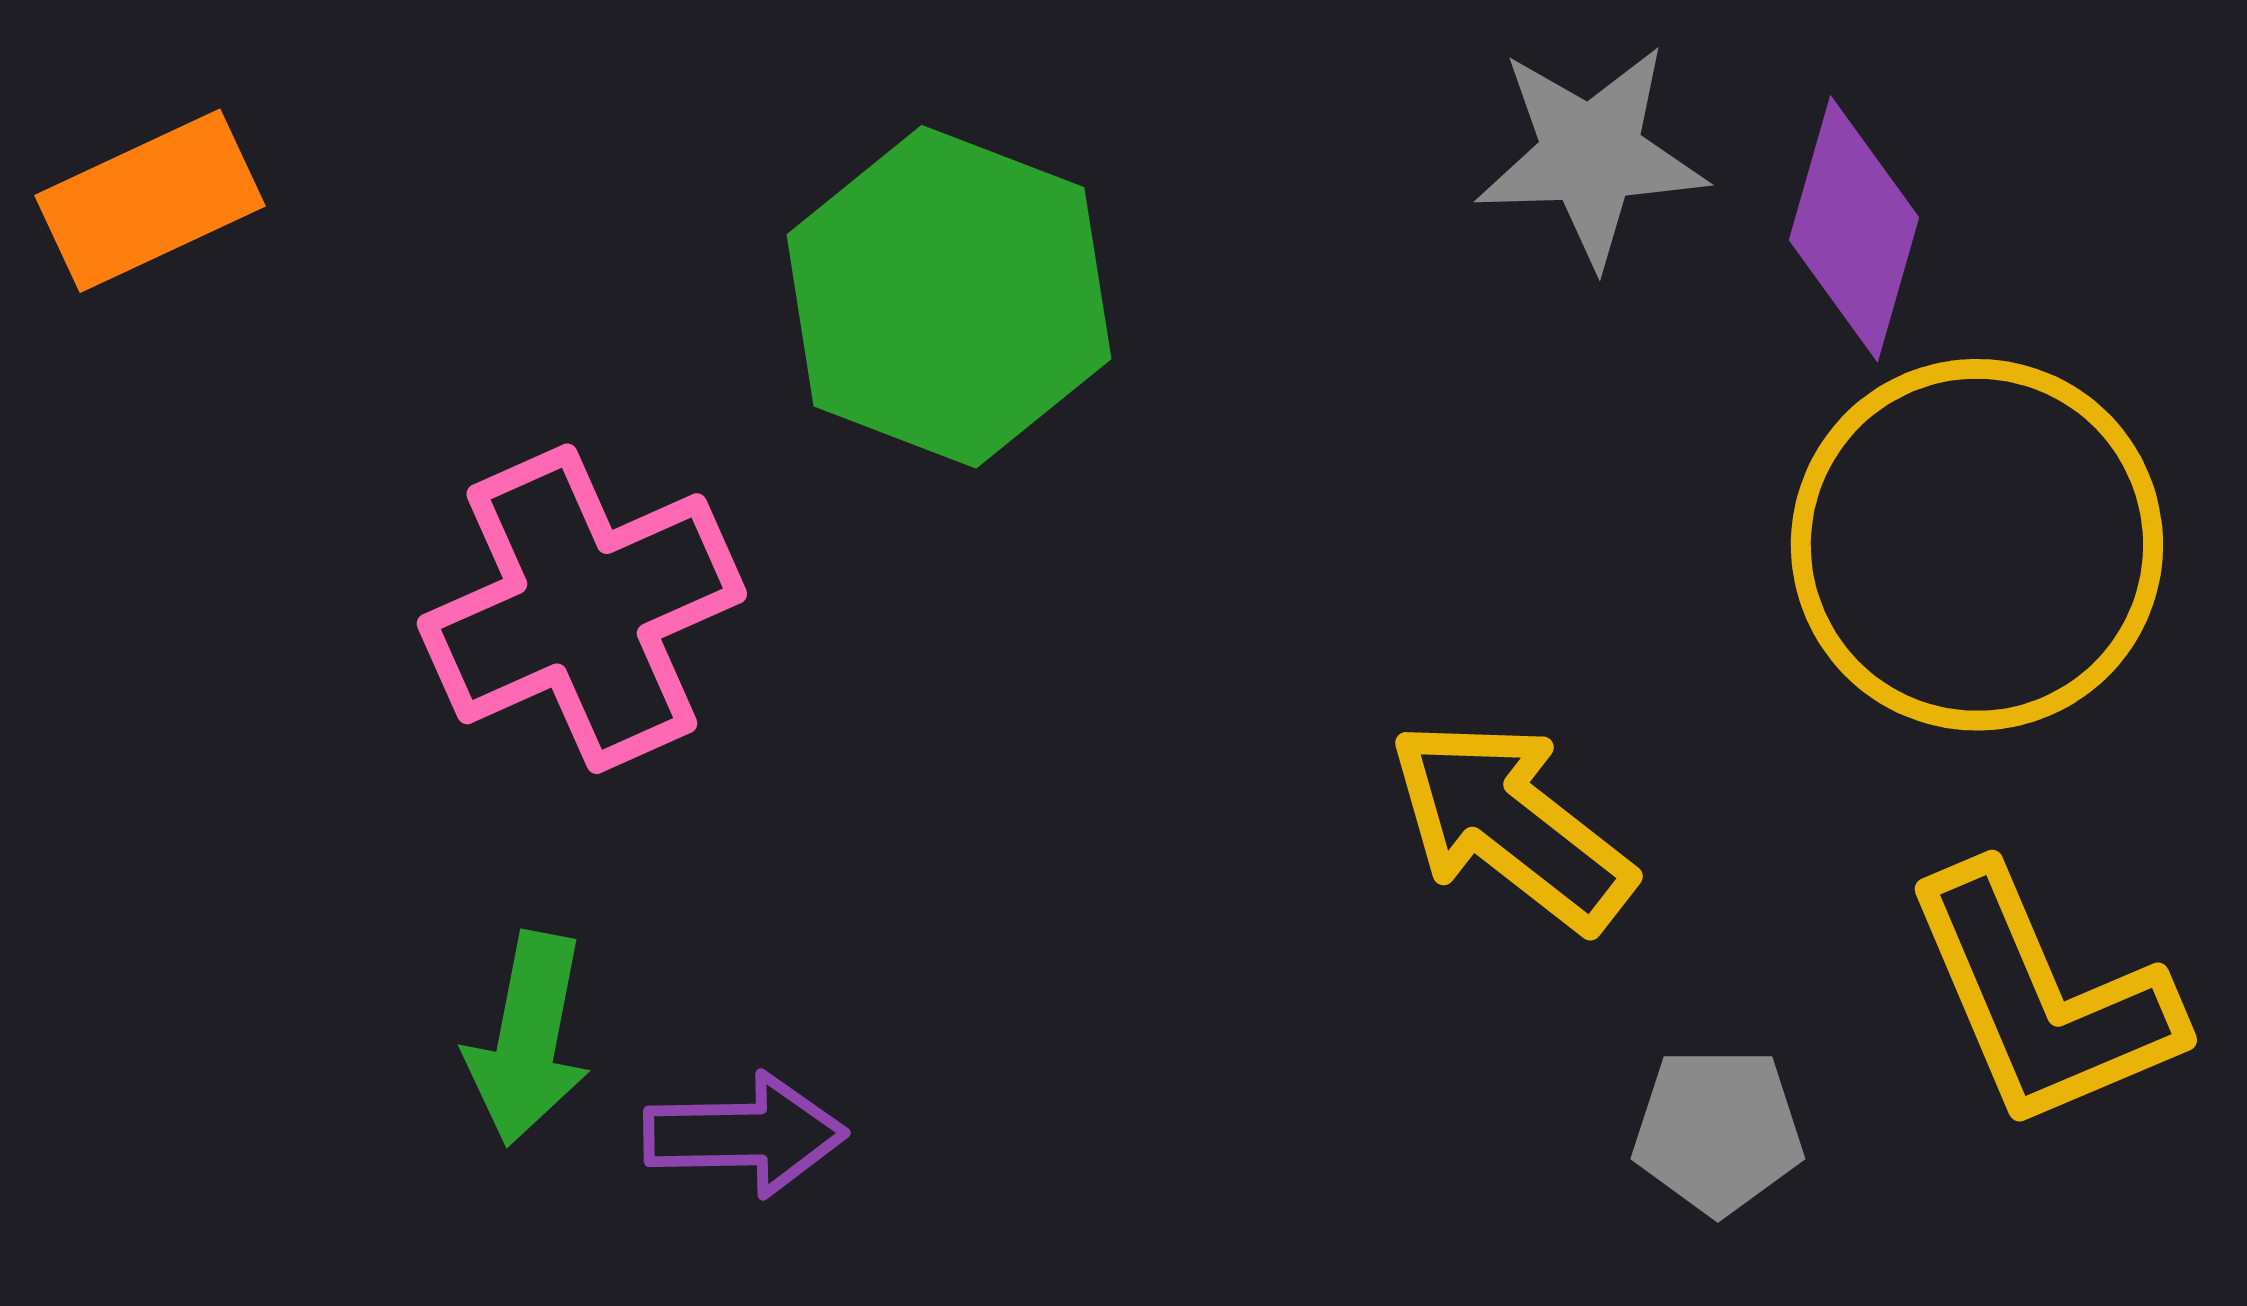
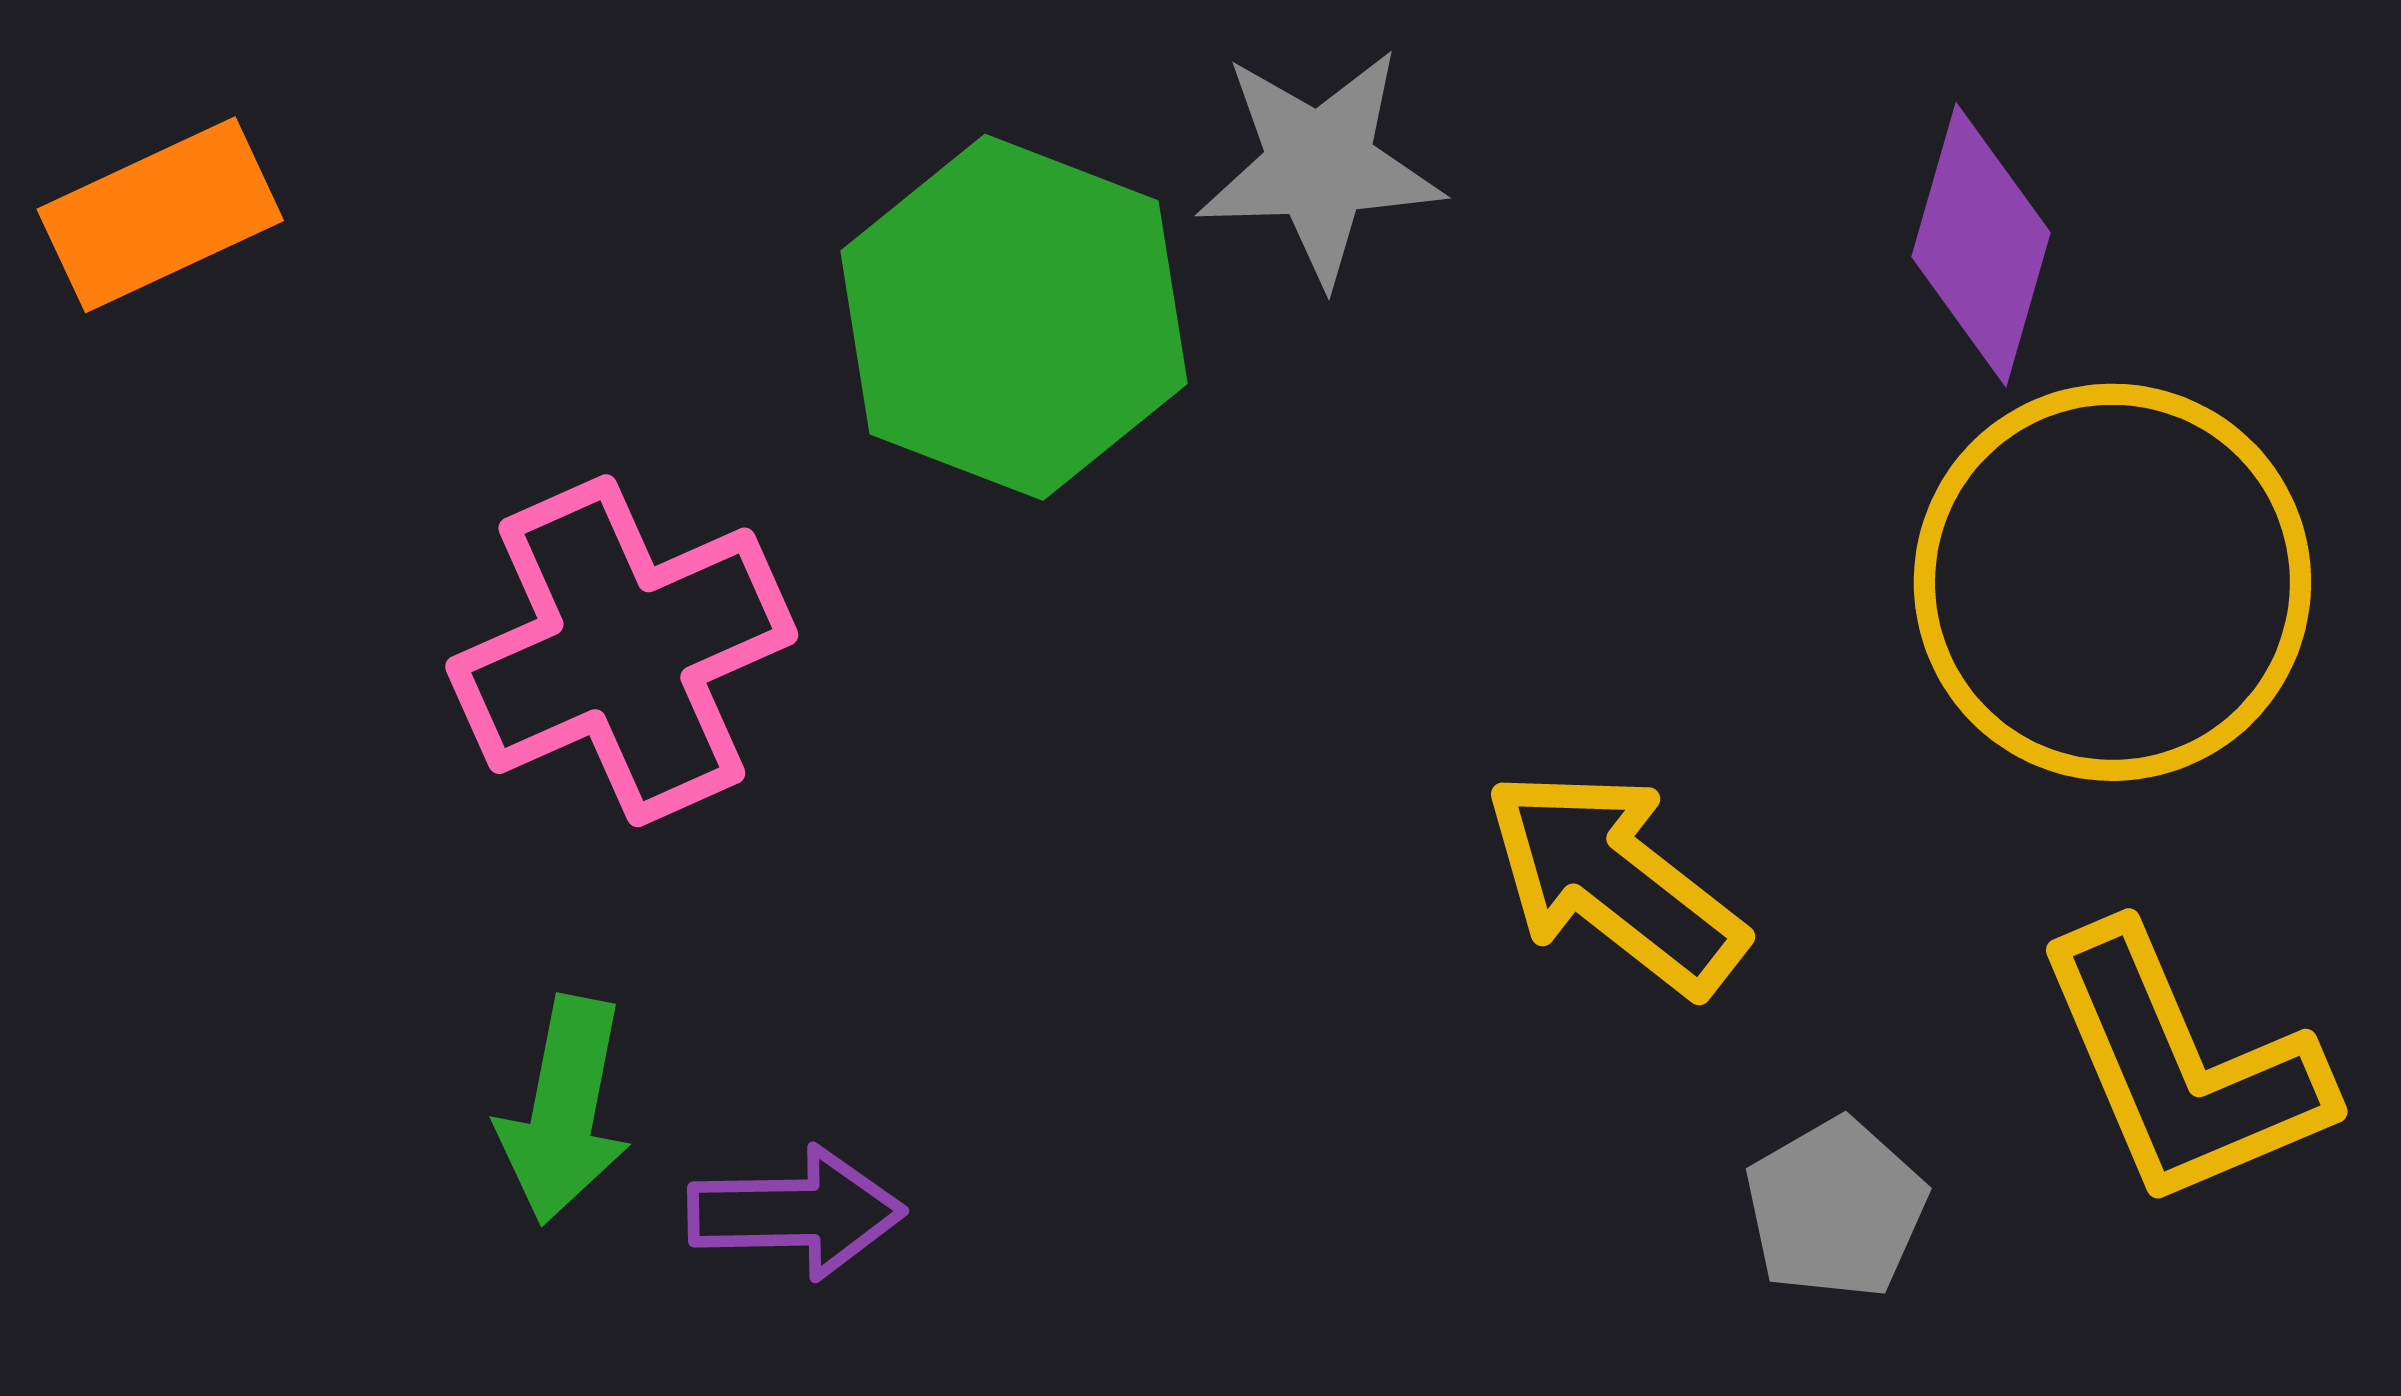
gray star: (1591, 155) -> (1320, 166), moved
gray pentagon: (1718, 1131) -> (1836, 1208), turned -30

